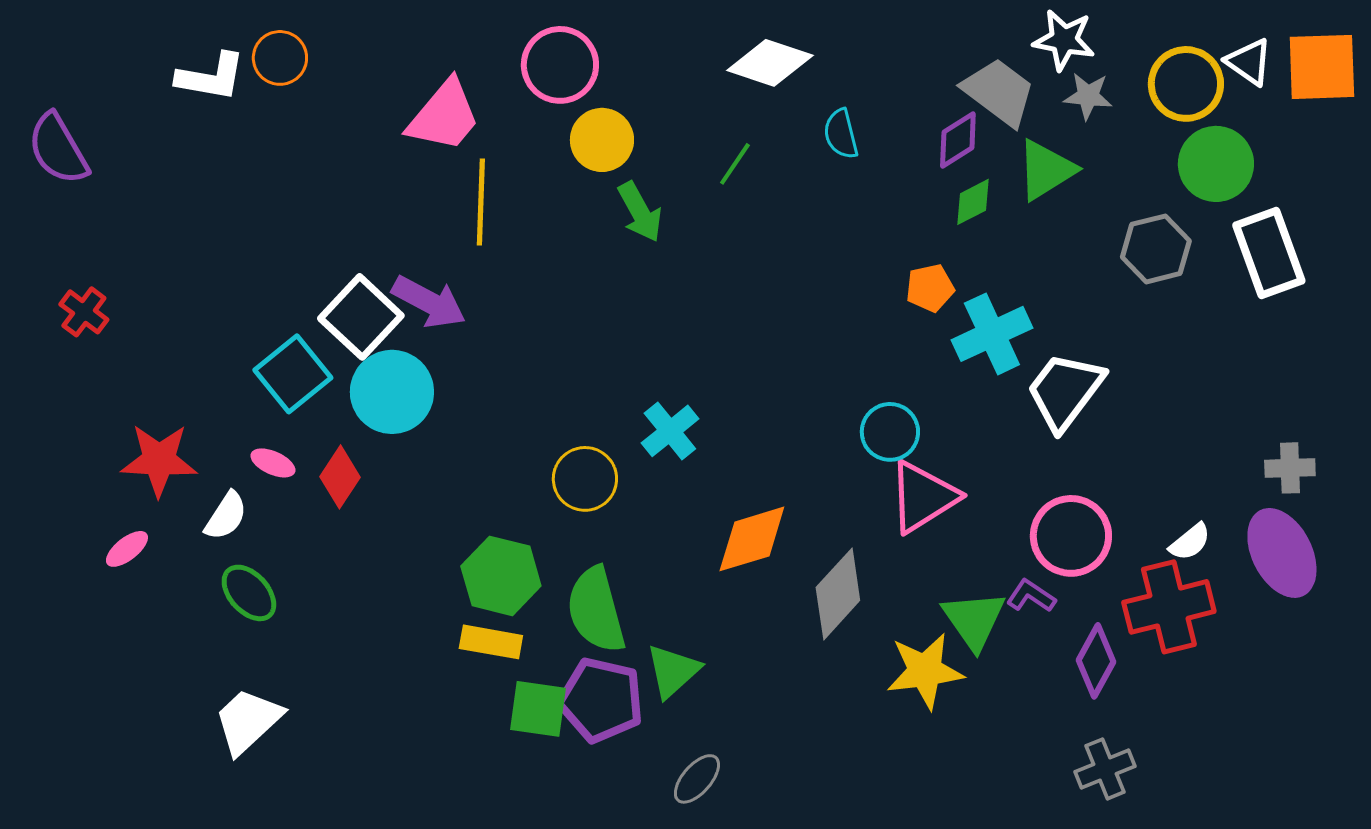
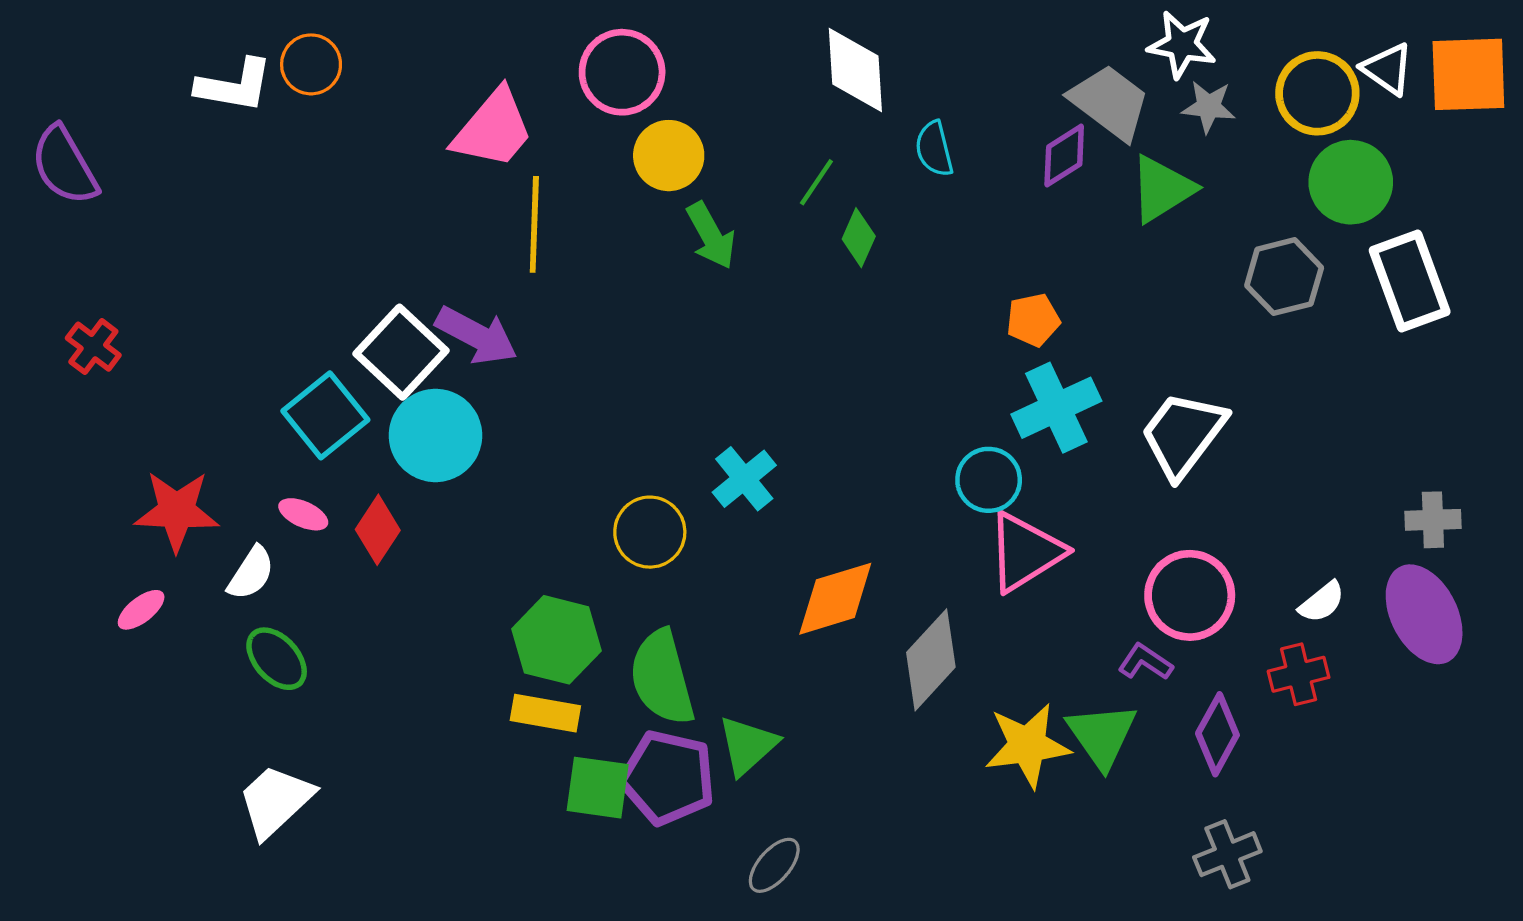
white diamond: (770, 63) -> (855, 70), turned 68
green diamond: (973, 202) -> (859, 238), moved, turned -39
cyan cross: (992, 334) -> (1056, 408), moved
red cross: (1169, 607) -> (1299, 674), size x0.6
green triangle: (974, 620) -> (1102, 735), moved

